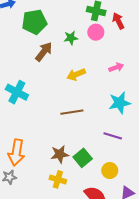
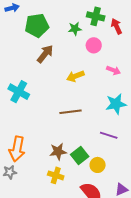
pink circle: (96, 32) -> (94, 45), moved
green star: (71, 38) -> (75, 29), moved
pink arrow: (116, 67) -> (114, 70), turned 40
yellow circle: (110, 171) -> (98, 165), moved

